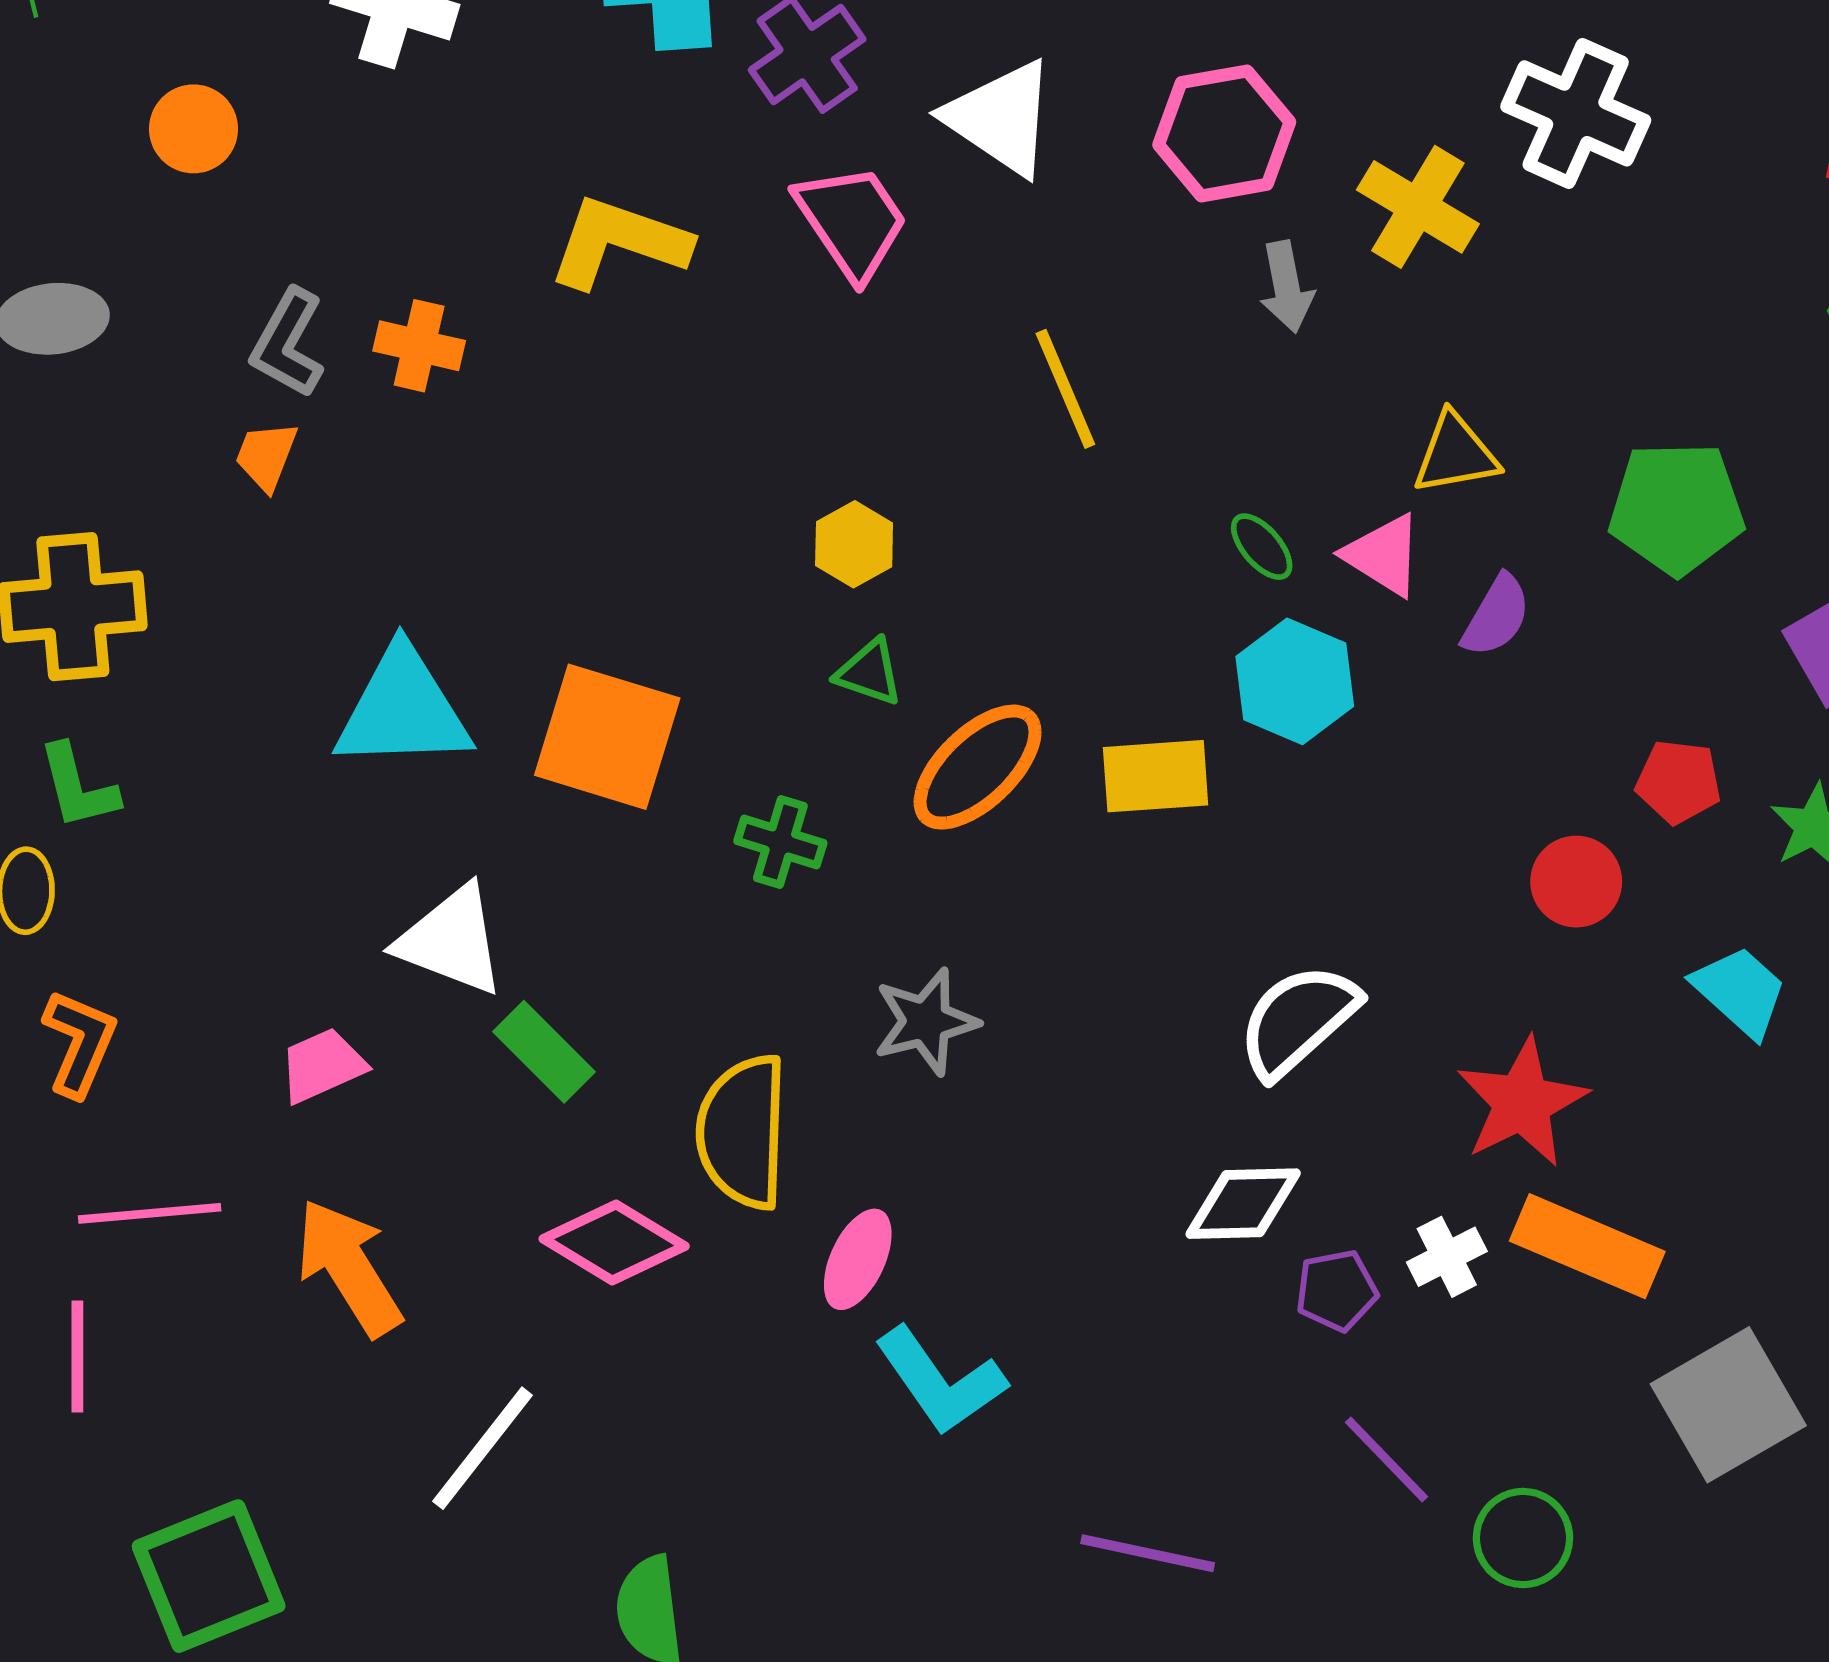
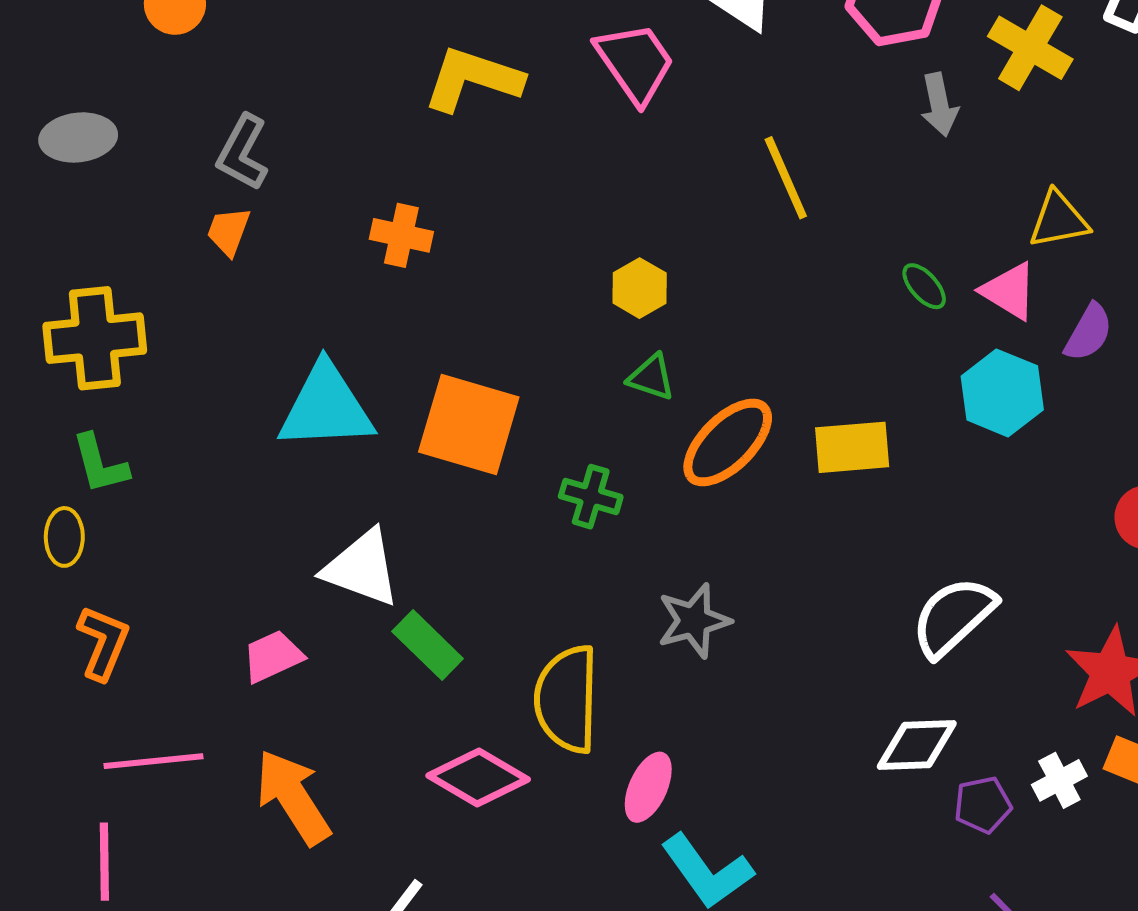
orange cross: (419, 346) -> (401, 235), moved
cyan hexagon: (1295, 681) -> (1002, 393), moved

